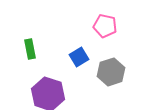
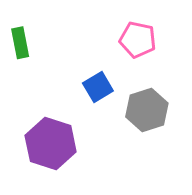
green rectangle: (30, 49) -> (20, 43), moved

